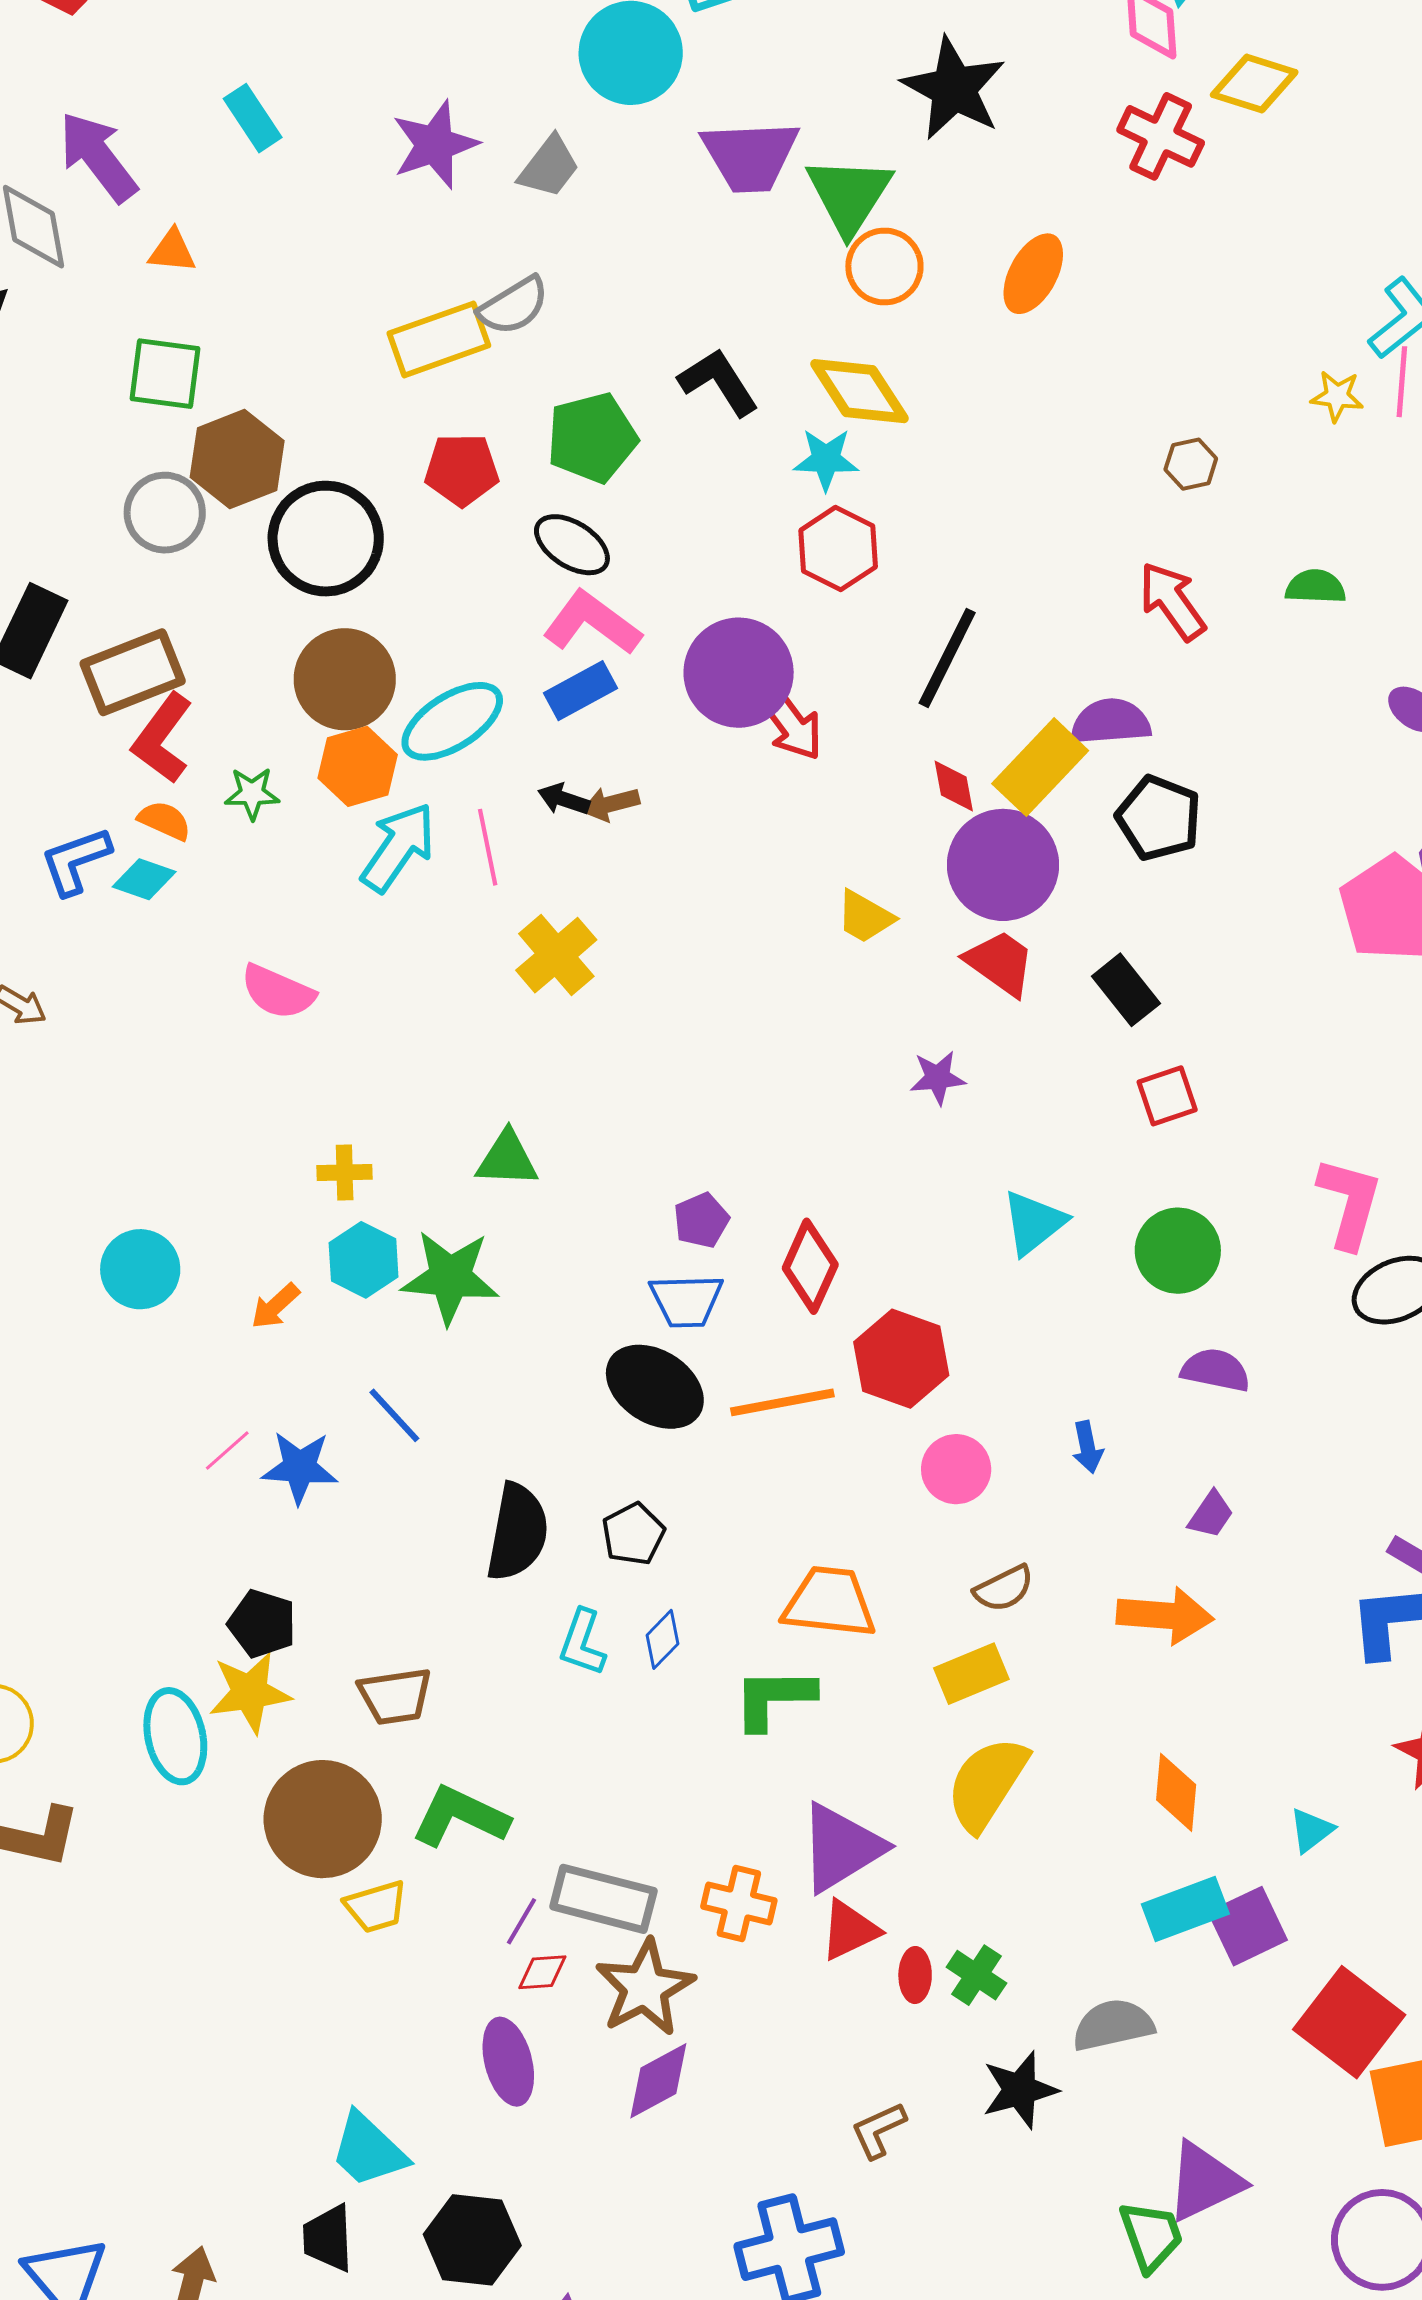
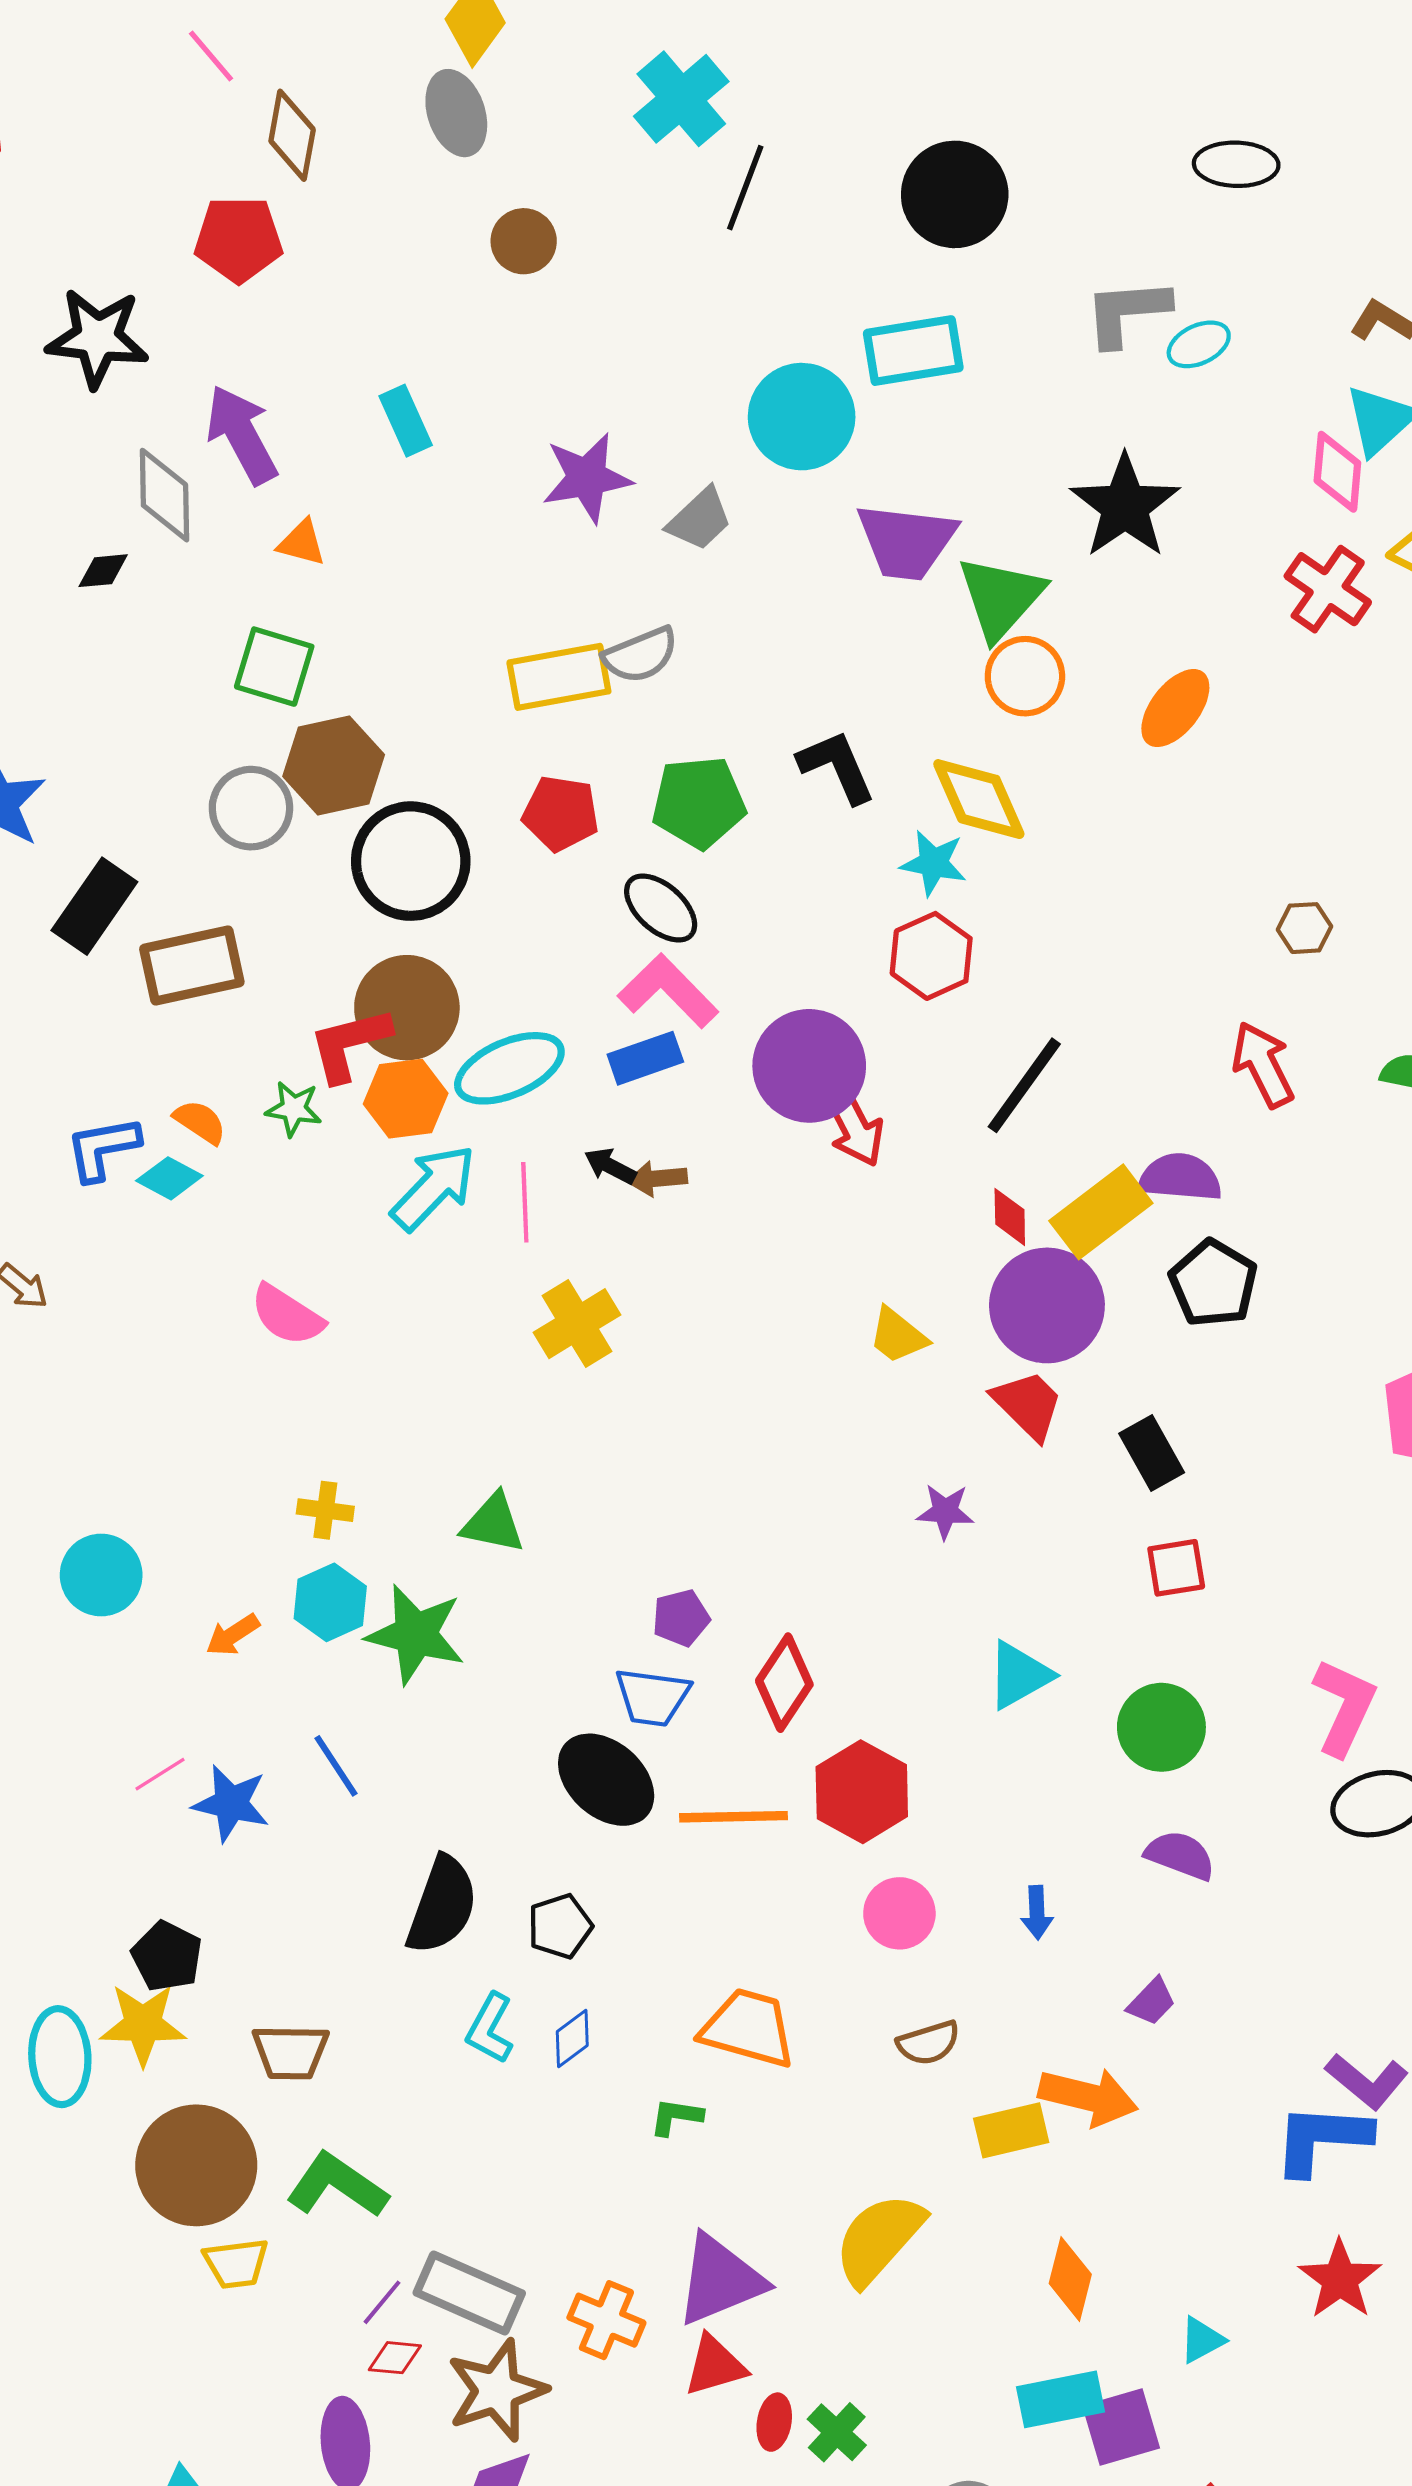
red L-shape: (162, 738) -> (349, 1044), moved, turned 30
yellow rectangle: (971, 1674) -> (1011, 2130), moved
green L-shape: (774, 1698) -> (676, 2117), size x0.6

